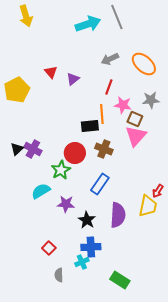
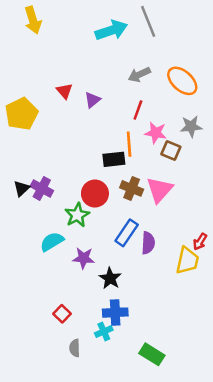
pink triangle: (136, 136) -> (159, 190), moved
purple semicircle: (118, 215) -> (148, 243), moved, size x0.7

